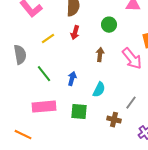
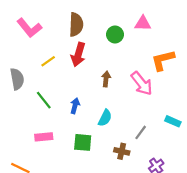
green circle: (109, 25) -> (115, 34), moved
red arrow: (75, 33) -> (78, 55), size x1.5
pink rectangle: (44, 107) -> (44, 137), size x0.7

